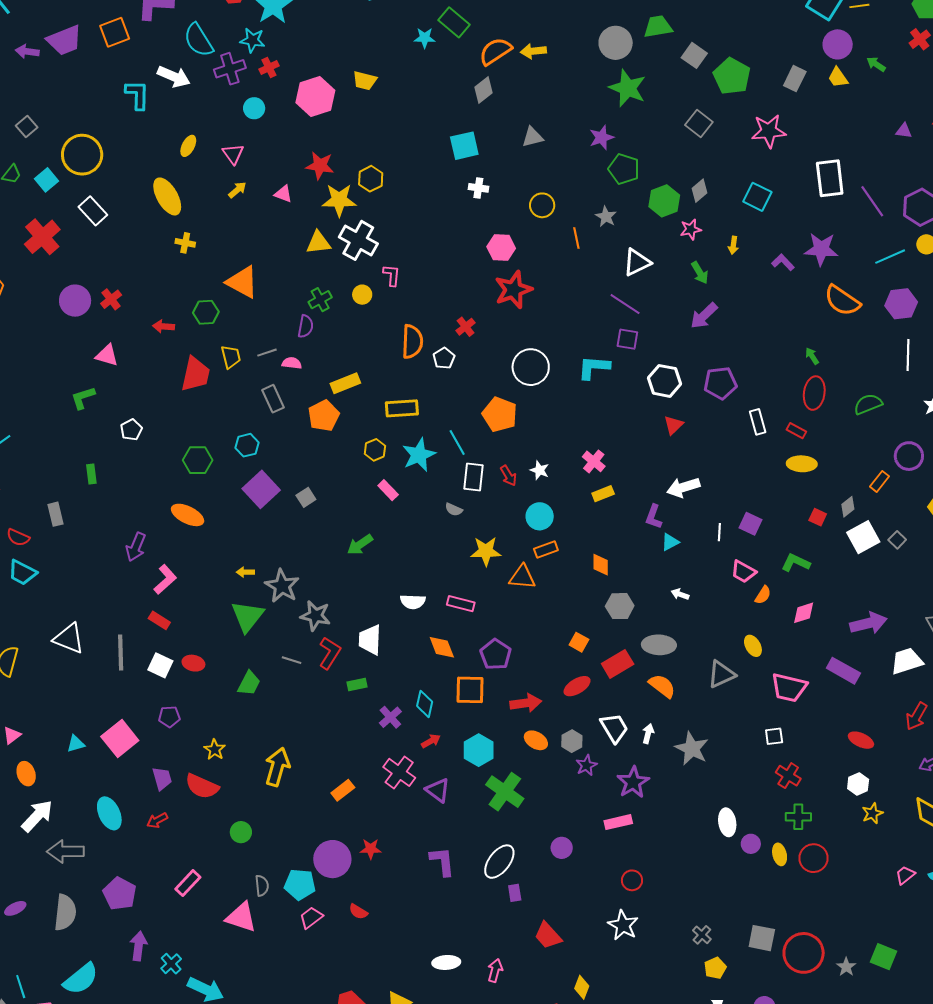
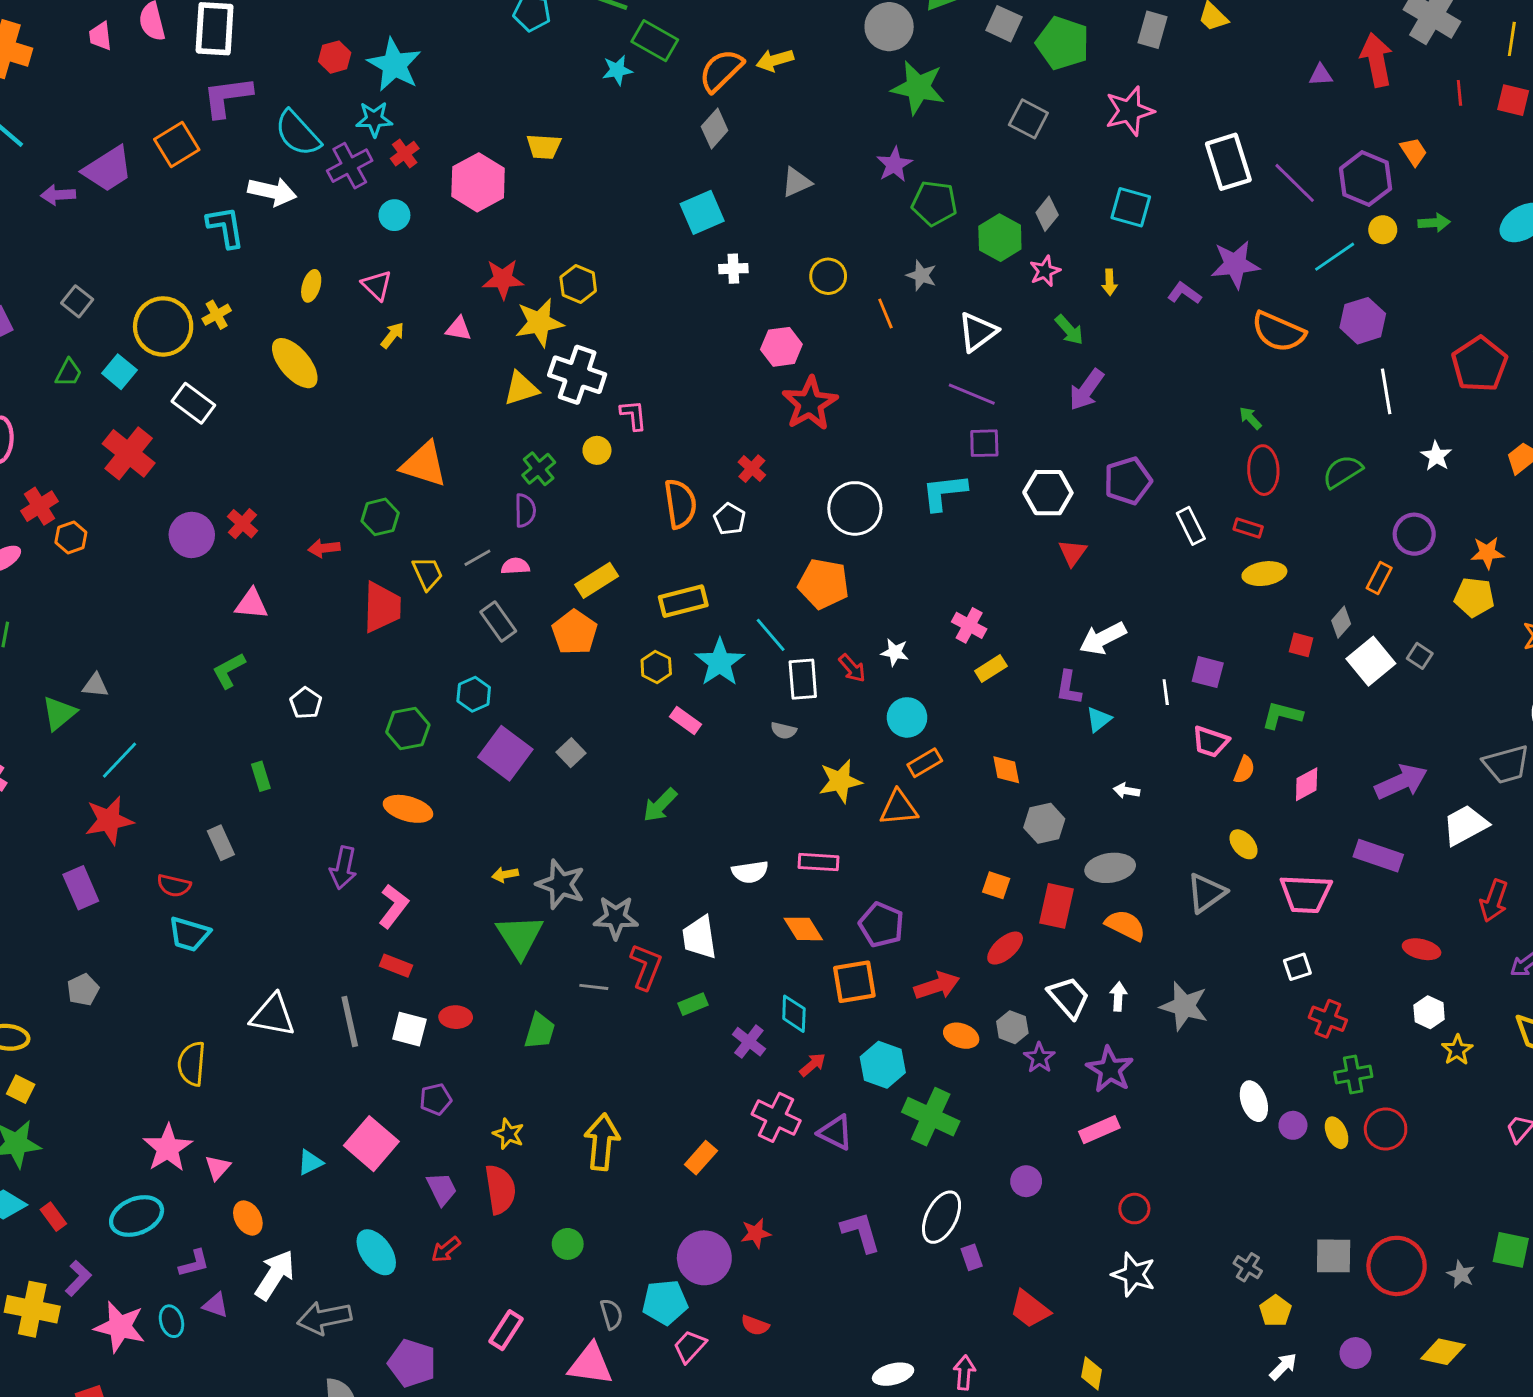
yellow cross: (185, 243) -> (217, 315), moved, turned -30
red rectangle: (618, 664) -> (1057, 906), turned -36
red semicircle: (202, 786) -> (500, 1189), turned -112

